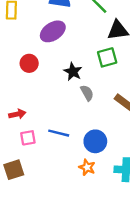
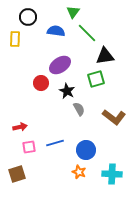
purple ellipse: (53, 31) -> (60, 65), moved
red circle: (29, 63) -> (41, 83), moved
blue line: (59, 133) -> (55, 143), turned -30

